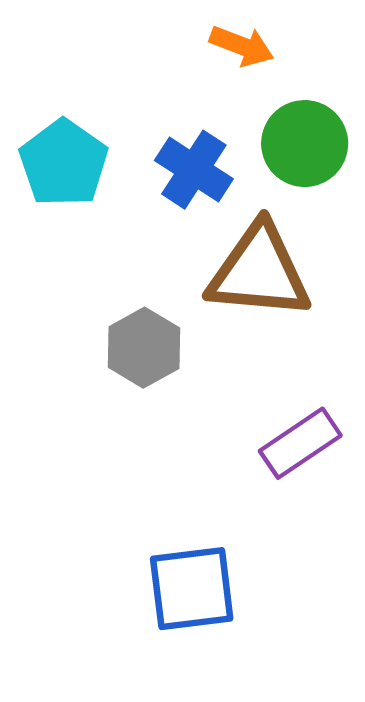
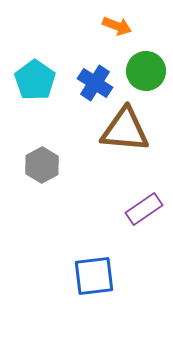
gray hexagon: (144, 348) -> (42, 165), moved

